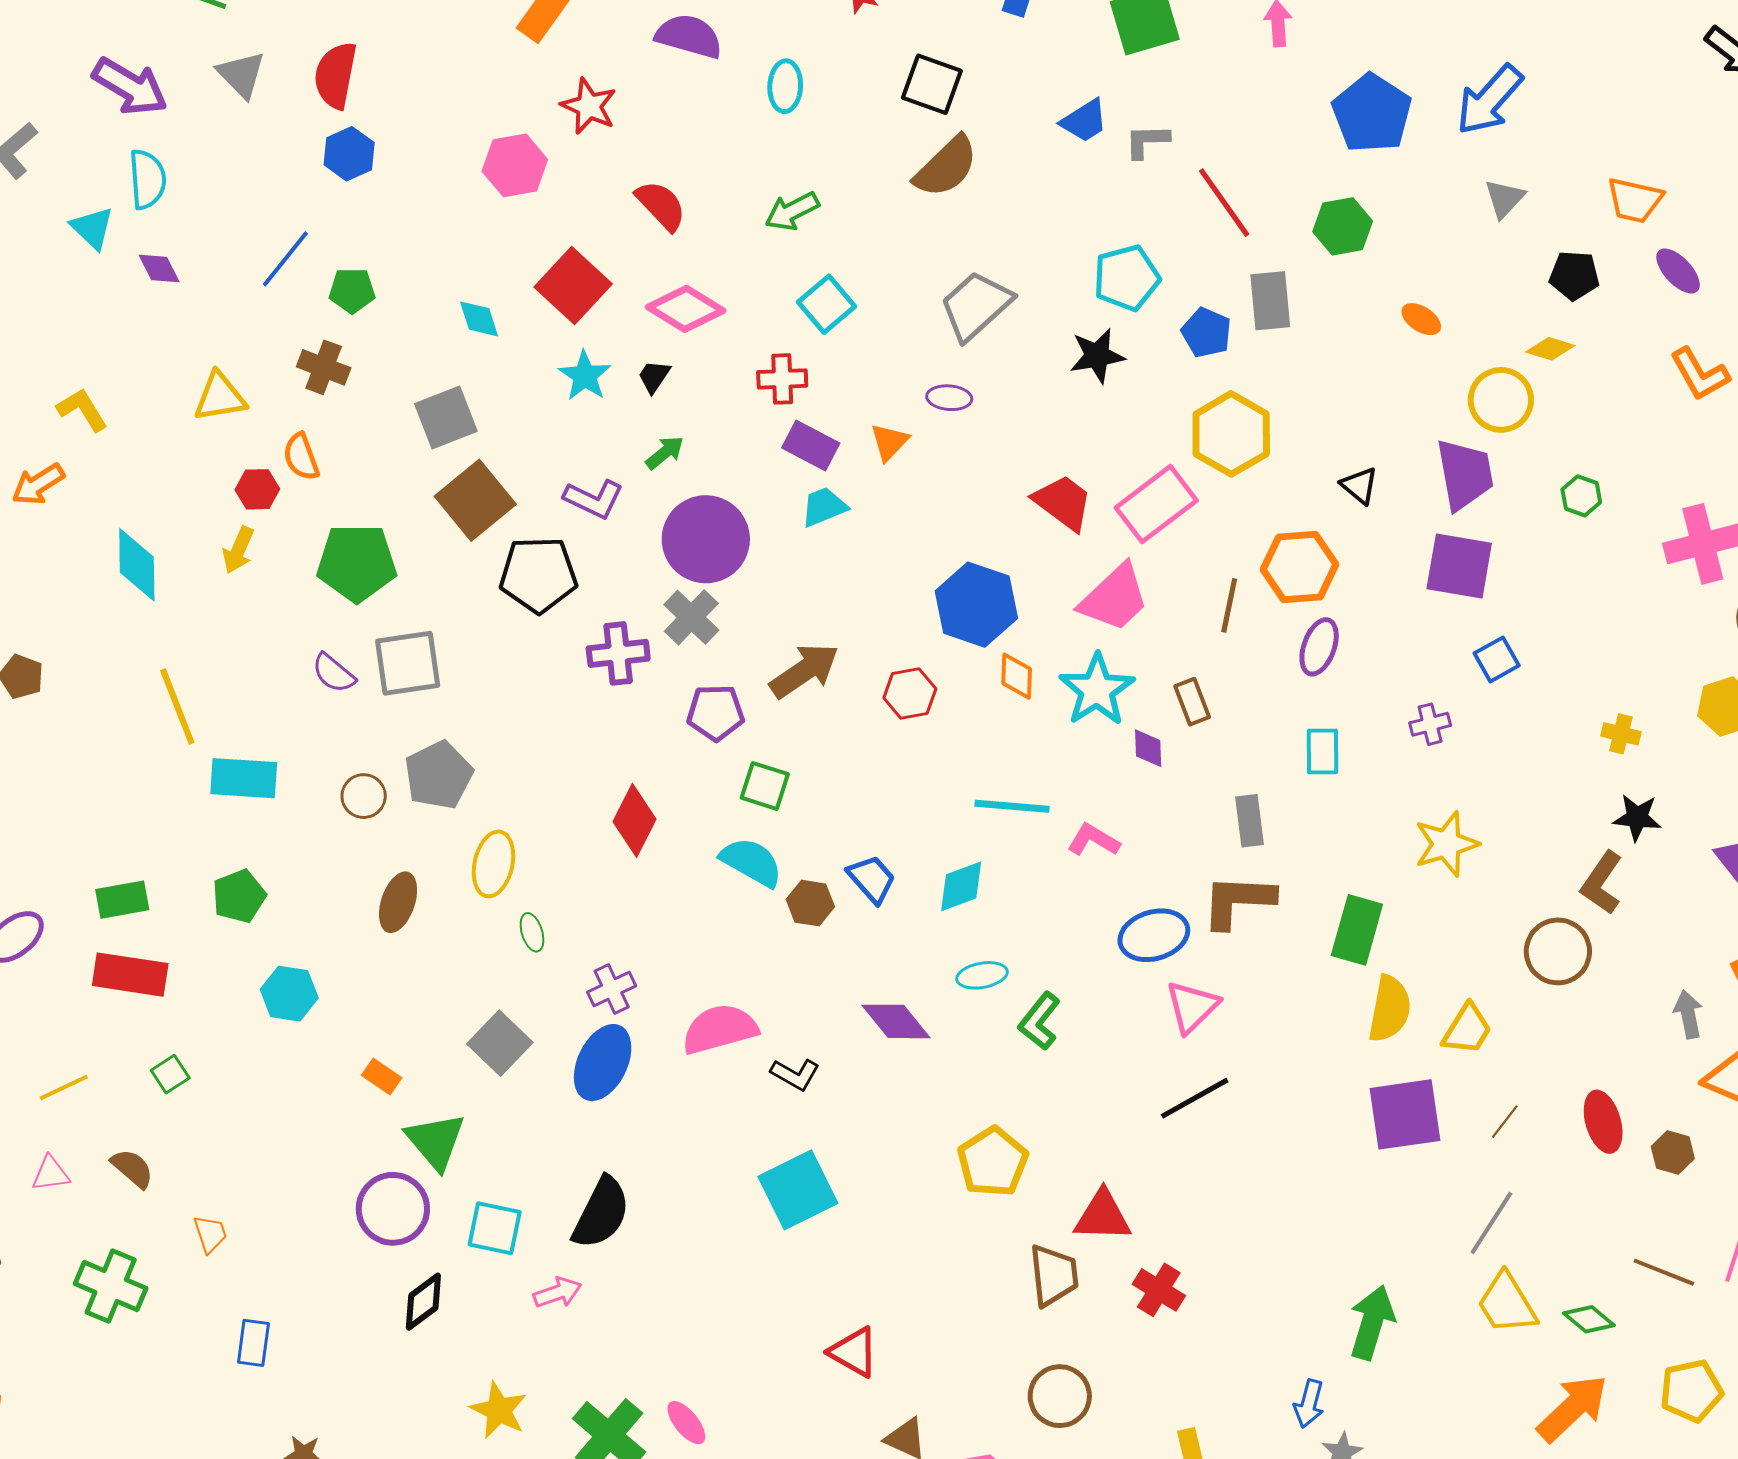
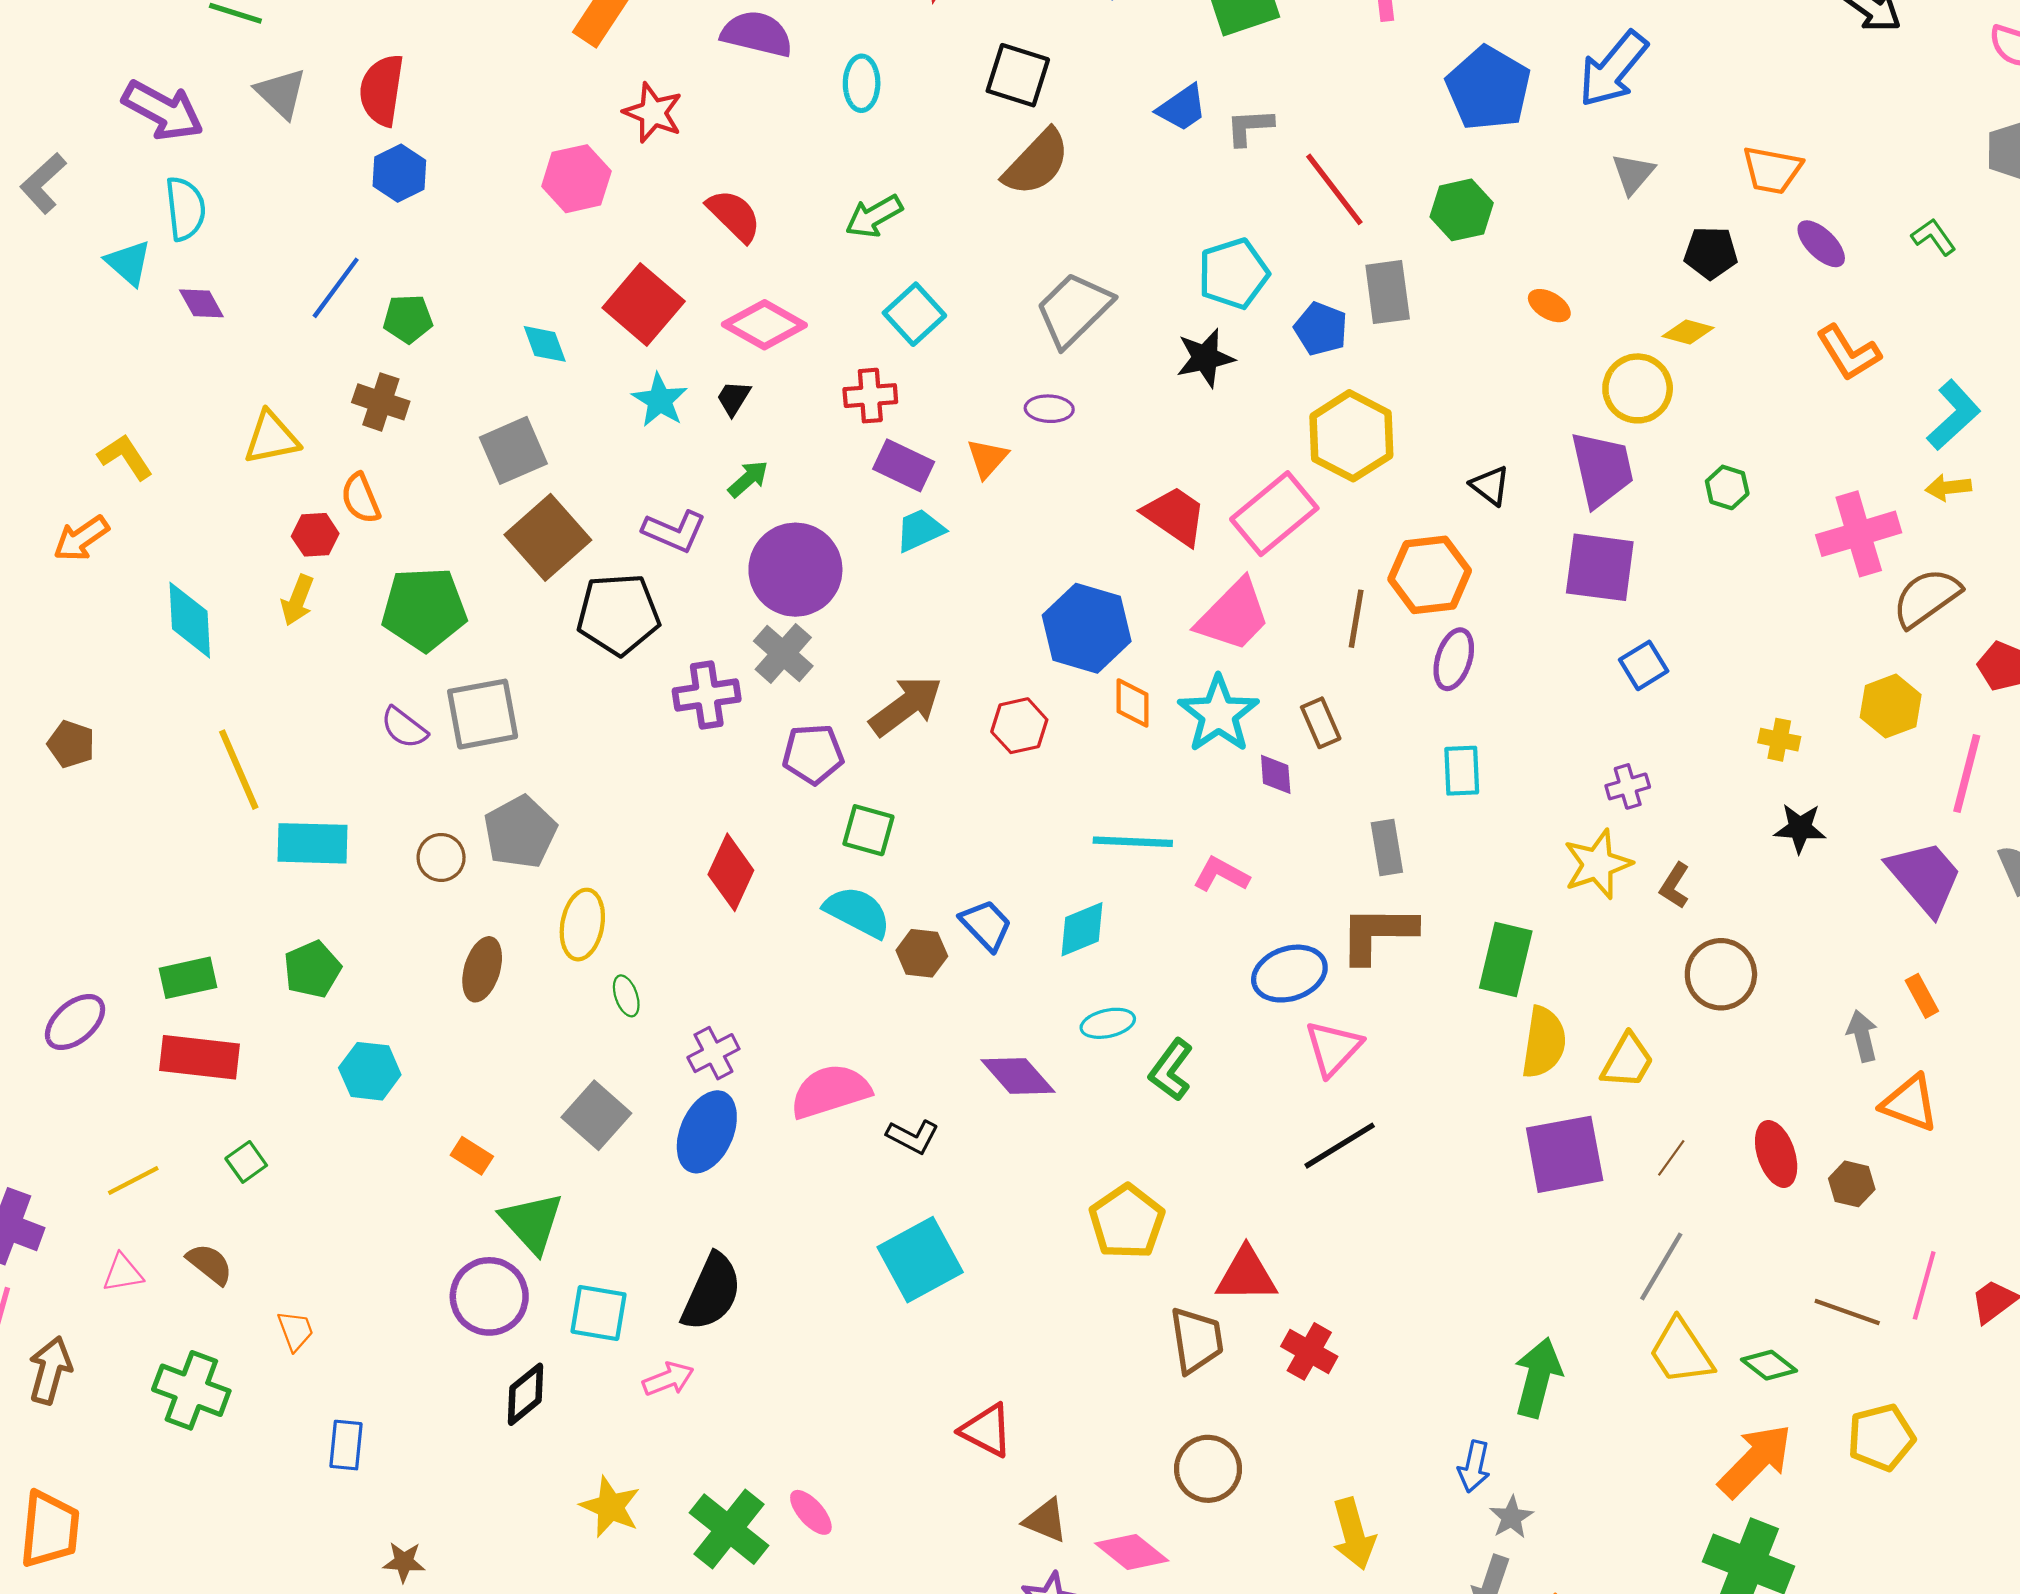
purple cross: (1430, 724) -> (1628, 786), moved
brown L-shape: (1602, 883) -> (1675, 886), moved, size x0.7

